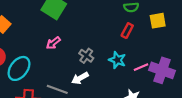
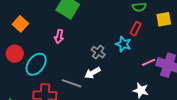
pink arrow: (53, 43) -> (59, 36), moved, turned -40
cyan star: (117, 60) -> (123, 44), moved

